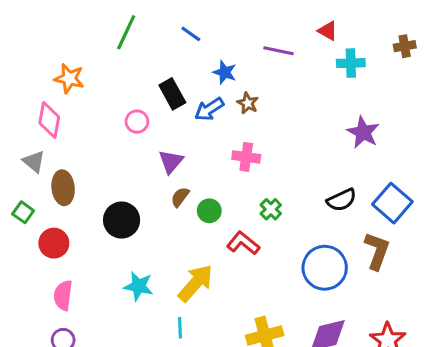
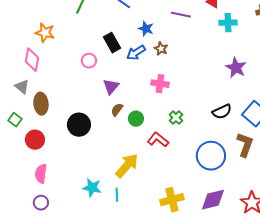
cyan star: (138, 286) -> (92, 188), moved

